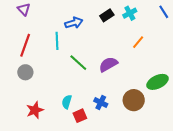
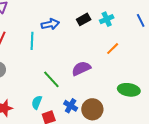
green line: (78, 63) -> (51, 79), moved
green ellipse: (157, 82) -> (129, 90), turned 30
brown circle: (134, 100) -> (92, 109), moved

